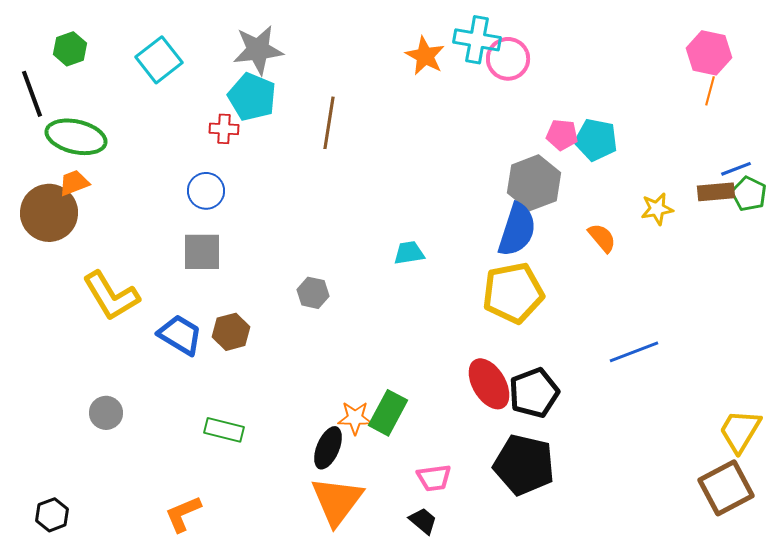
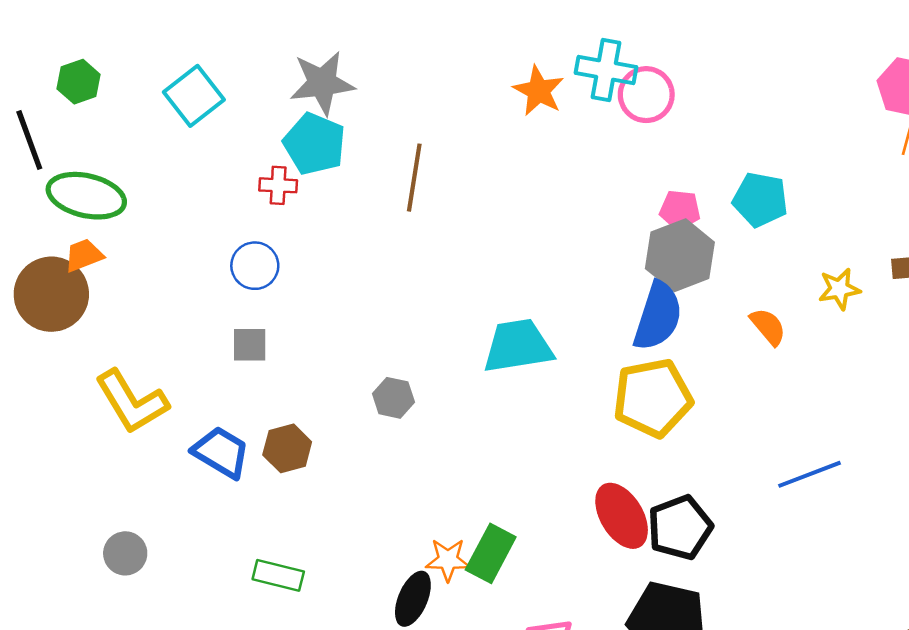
pink pentagon: (562, 135) -> (680, 210), moved
gray square: (202, 252) -> (250, 345), size x0.7
cyan trapezoid: (409, 253) -> (518, 346), size x1.8

